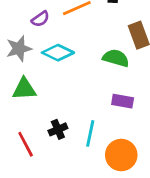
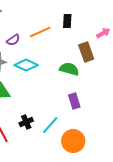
purple rectangle: (123, 101) -> (74, 101), turned 63
cyan line: (90, 133) -> (50, 125), turned 30

